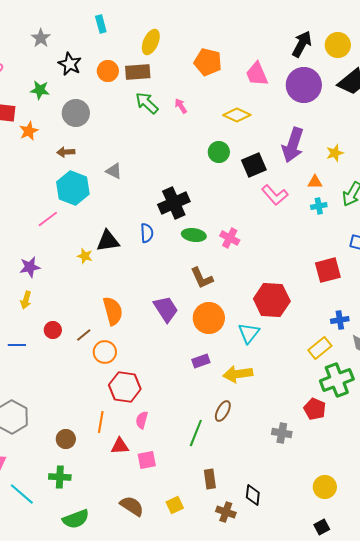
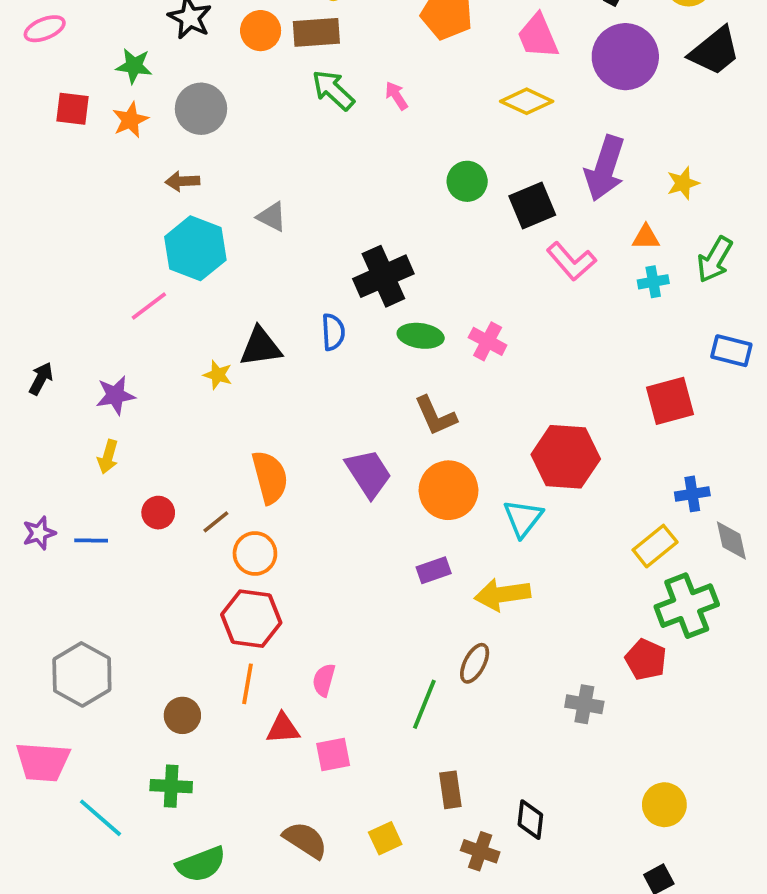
yellow diamond: (237, 115) -> (527, 101), moved
orange star: (29, 131) -> (130, 120), moved
red hexagon: (125, 387) -> (251, 619), moved

